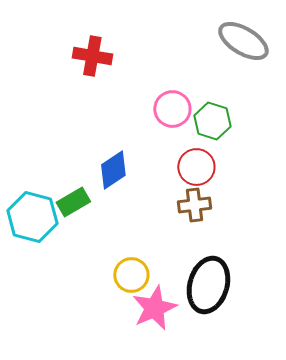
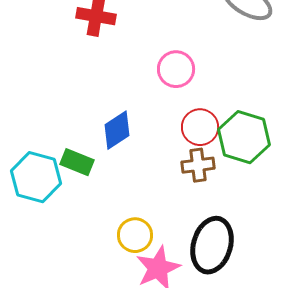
green hexagon: (212, 121) -> (244, 137), moved, size x1.4
green rectangle: (73, 202) -> (77, 162), turned 52

